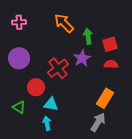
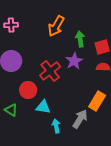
orange arrow: (64, 23) -> (56, 26), turned -105
gray arrow: (98, 122) -> (80, 119), moved
cyan arrow: (47, 123) -> (56, 126), moved

